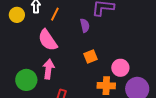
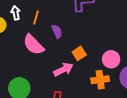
purple semicircle: (85, 25) -> (57, 31), moved
pink arrow: (48, 69) -> (63, 69), moved, turned 66

